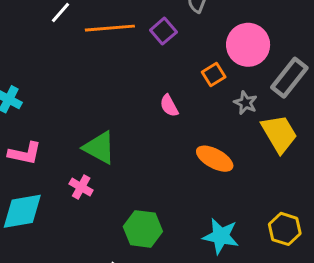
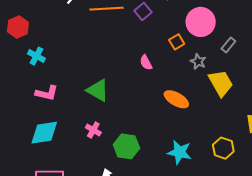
gray rectangle: (289, 78) -> (228, 45), size x0.6
pink cross: (81, 187) -> (93, 130), moved

